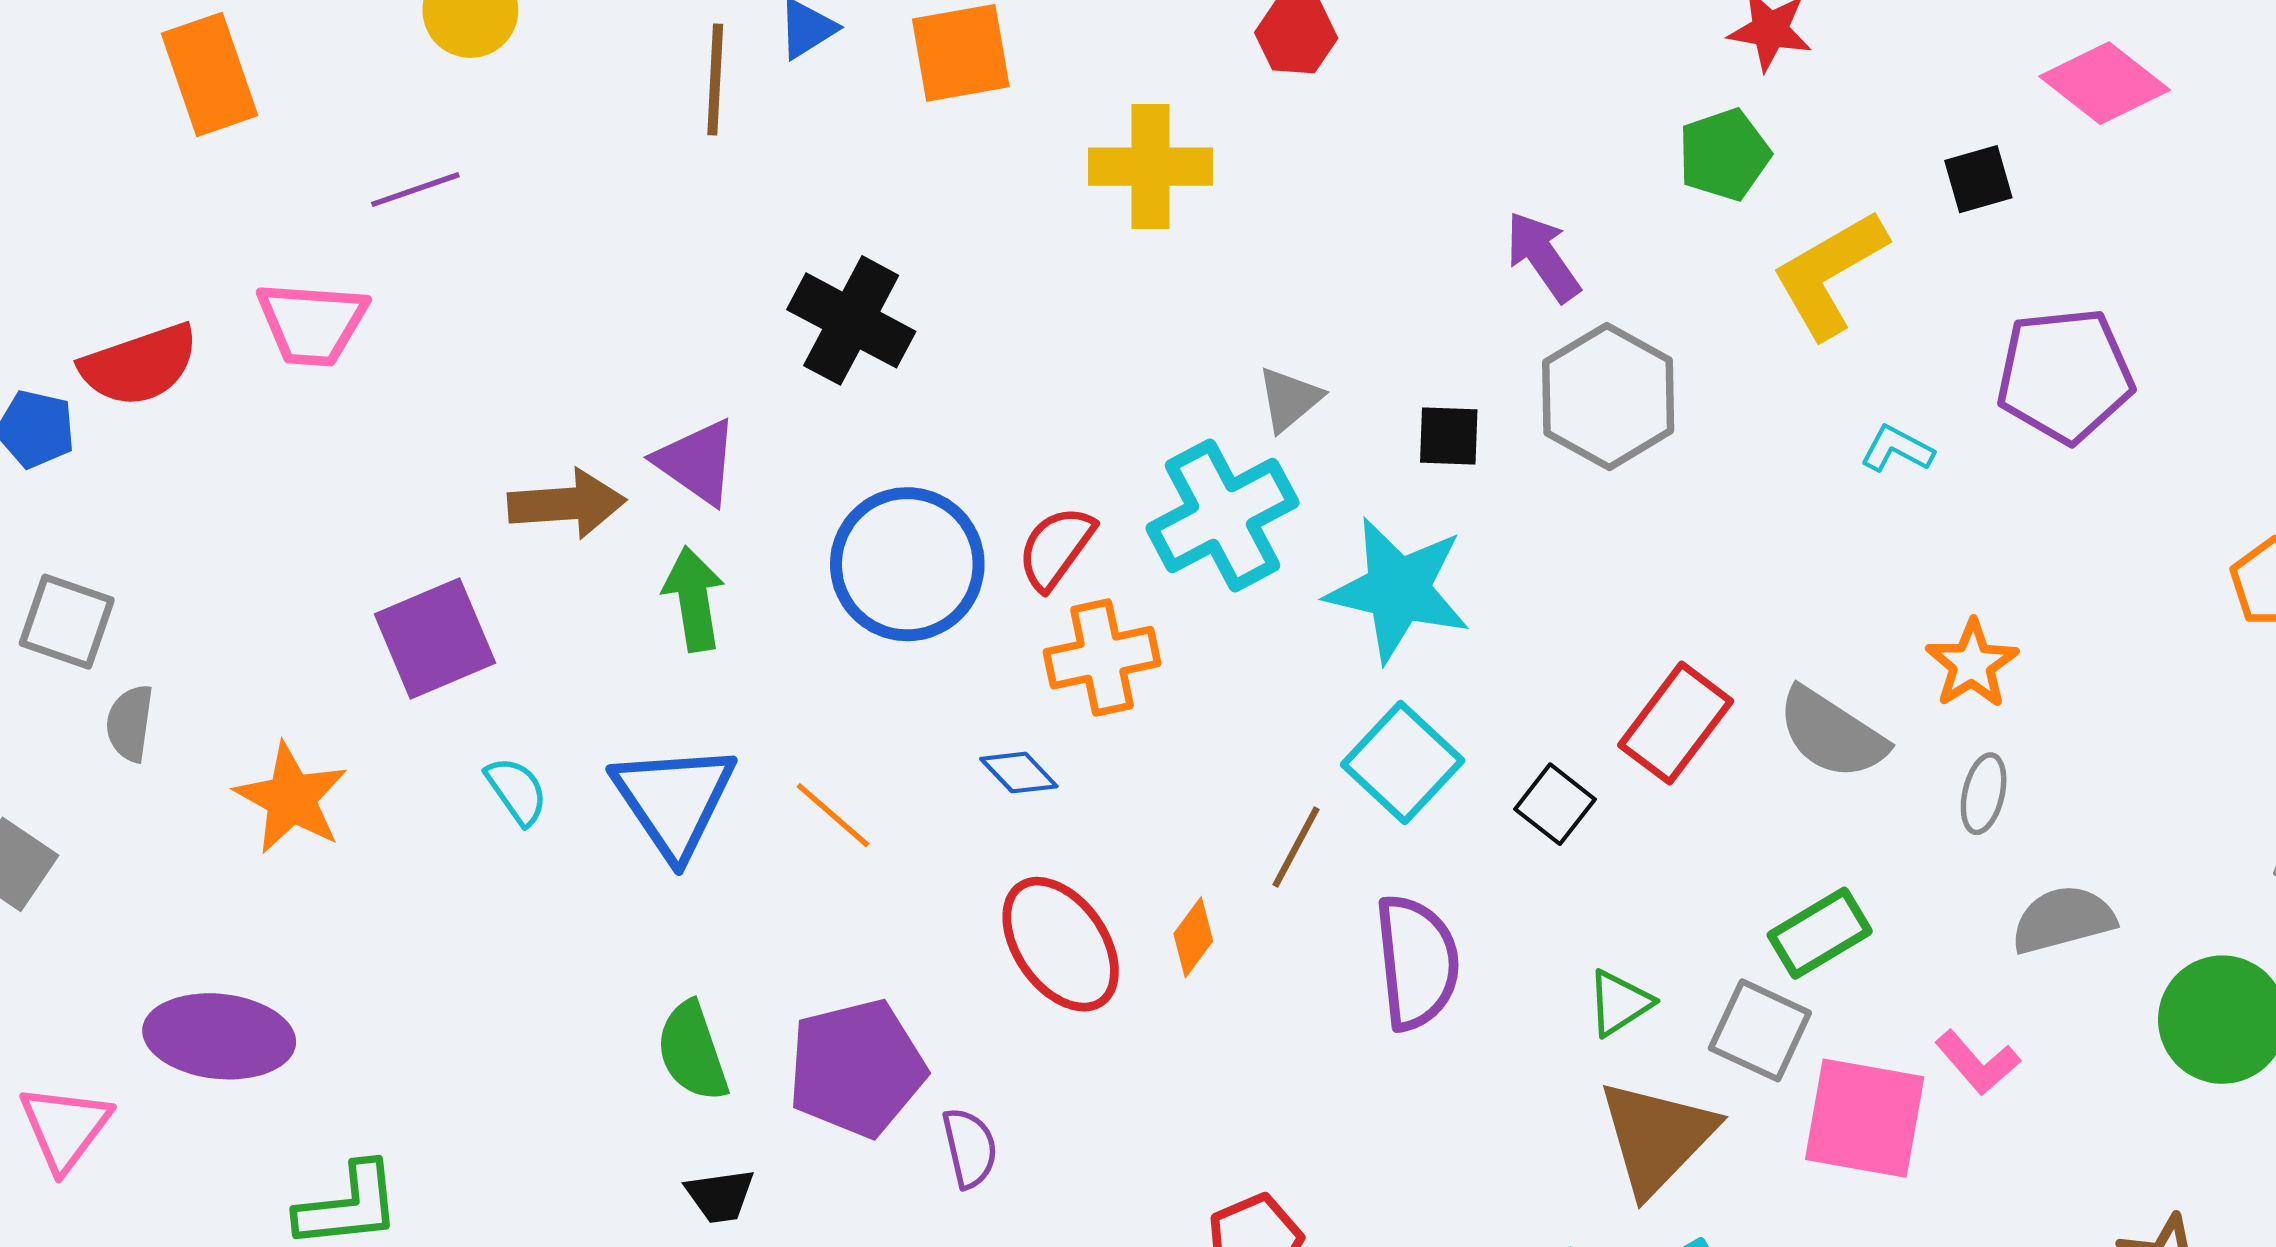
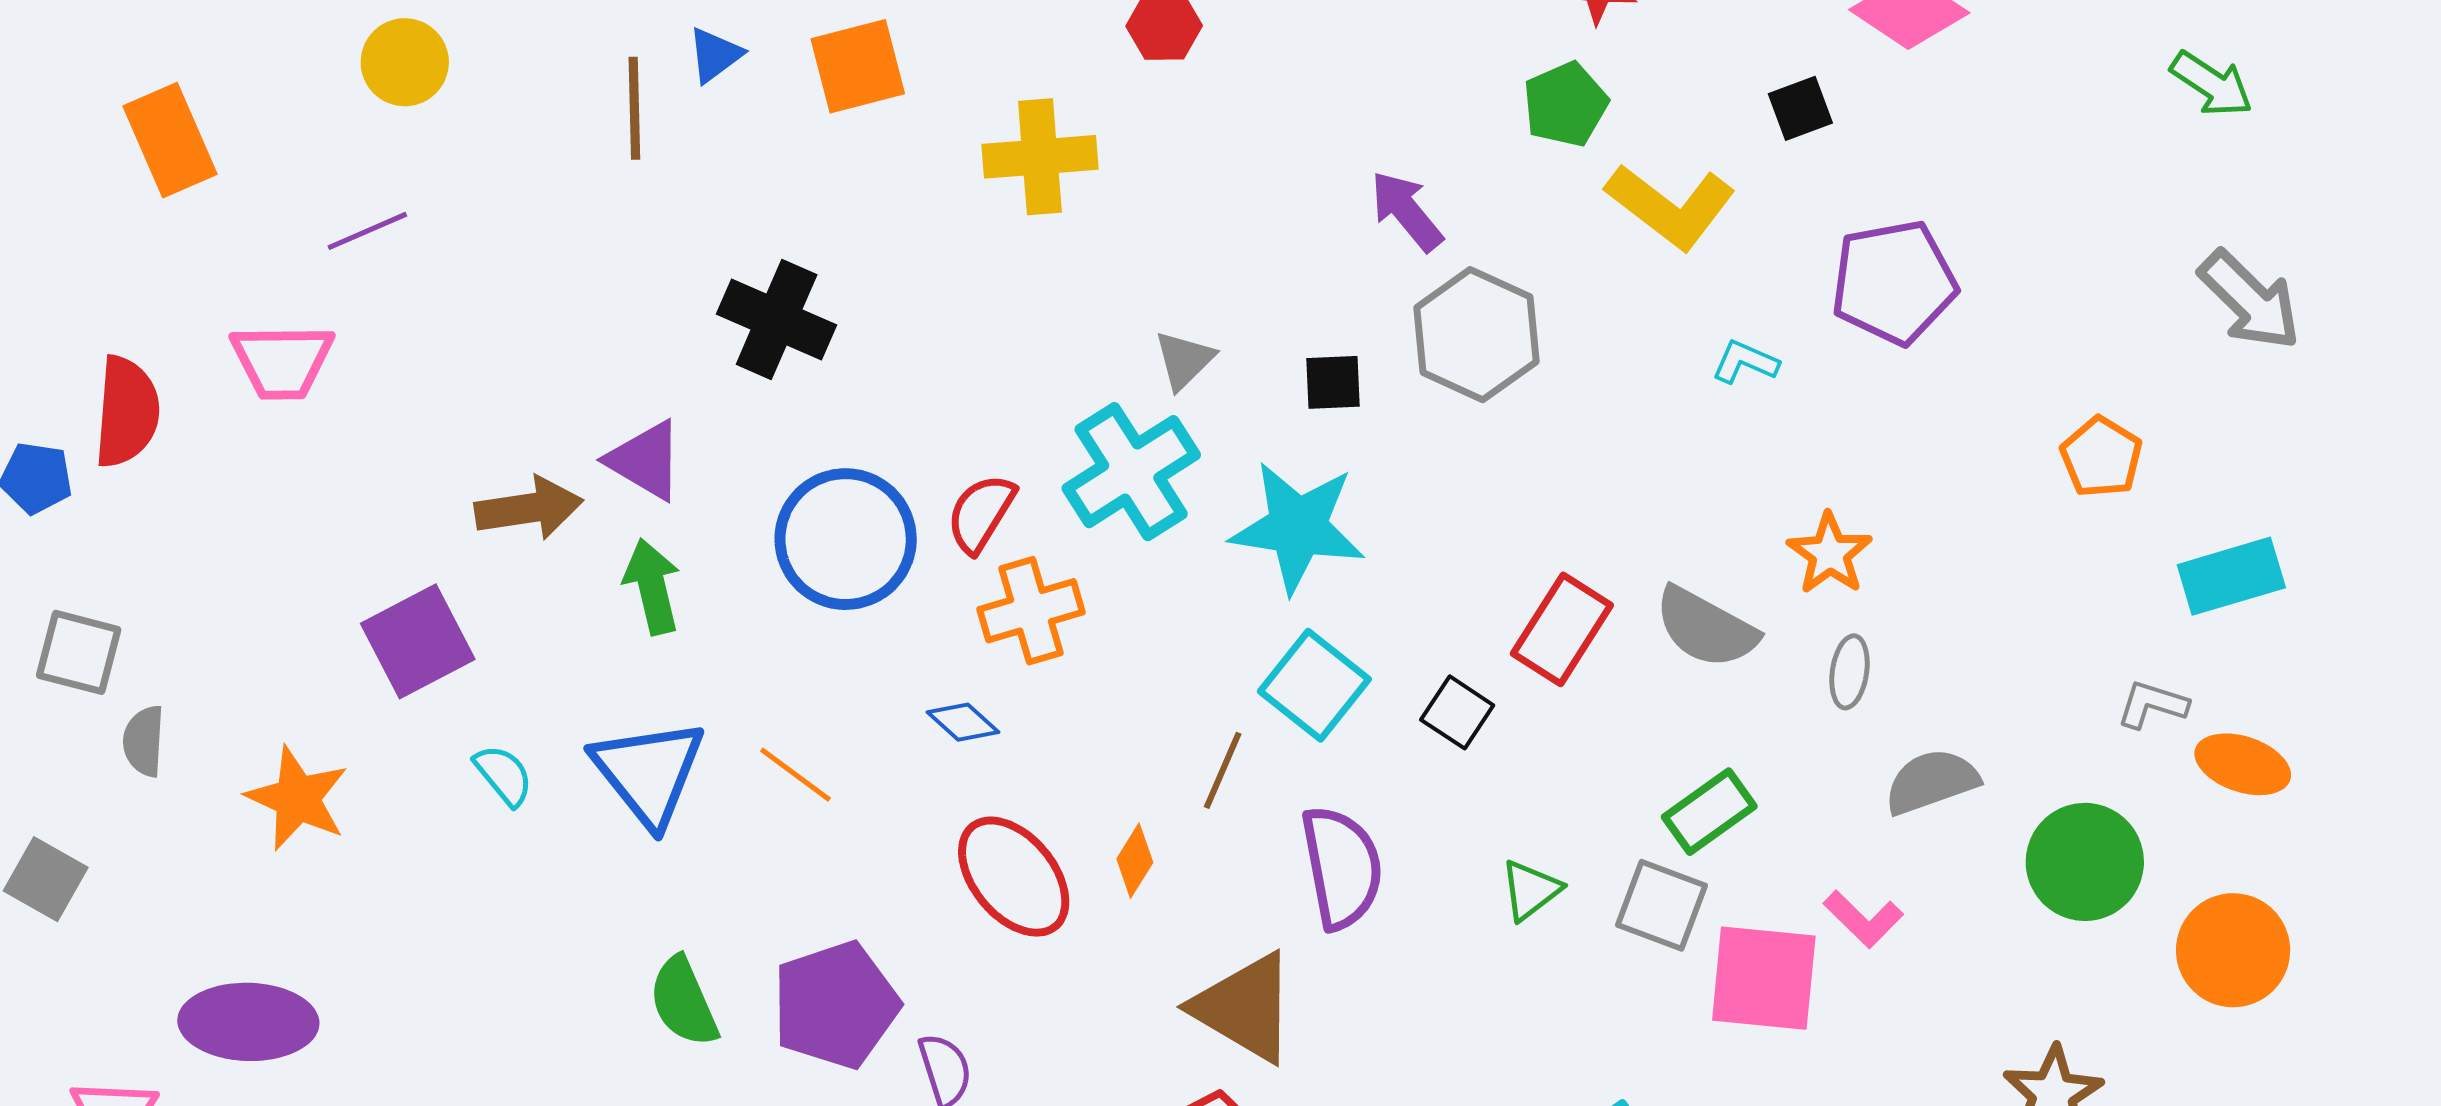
yellow L-shape: (1829, 274) -> (1671, 206), turned -108
red semicircle: (139, 365) -> (127, 412), turned -62
brown triangle: (1657, 1137) -> (1245, 1008), moved, turned -39

